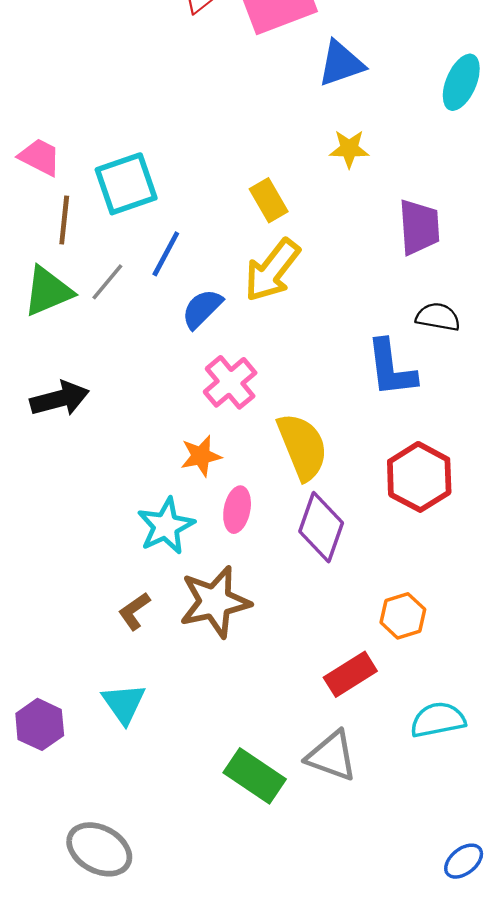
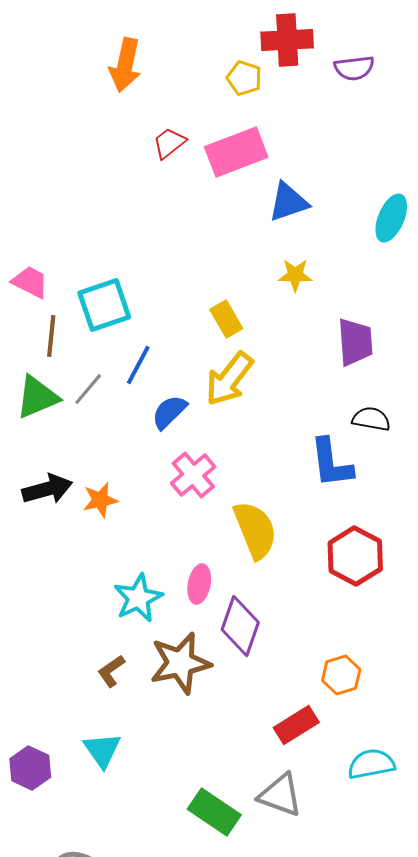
orange star: (201, 456) -> (100, 500), moved
purple diamond: (321, 527) -> (240, 626), moved

